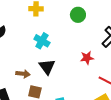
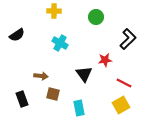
black triangle: (47, 67) -> (84, 74), moved

